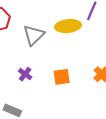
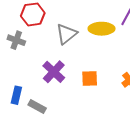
purple cross: (25, 74) -> (54, 72), size x1.6

